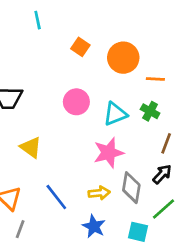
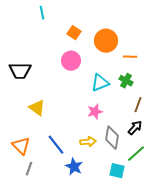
pink circle: (76, 102) -> (71, 61), moved
pink star: (109, 153) -> (95, 112), size x0.7
blue star: (94, 226) -> (74, 167), moved

